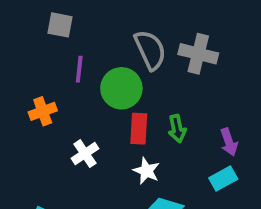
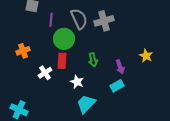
gray cross: (198, 54) -> (104, 21), turned -30
purple line: (79, 69) -> (51, 20), moved
red rectangle: (139, 129) -> (62, 61), moved

